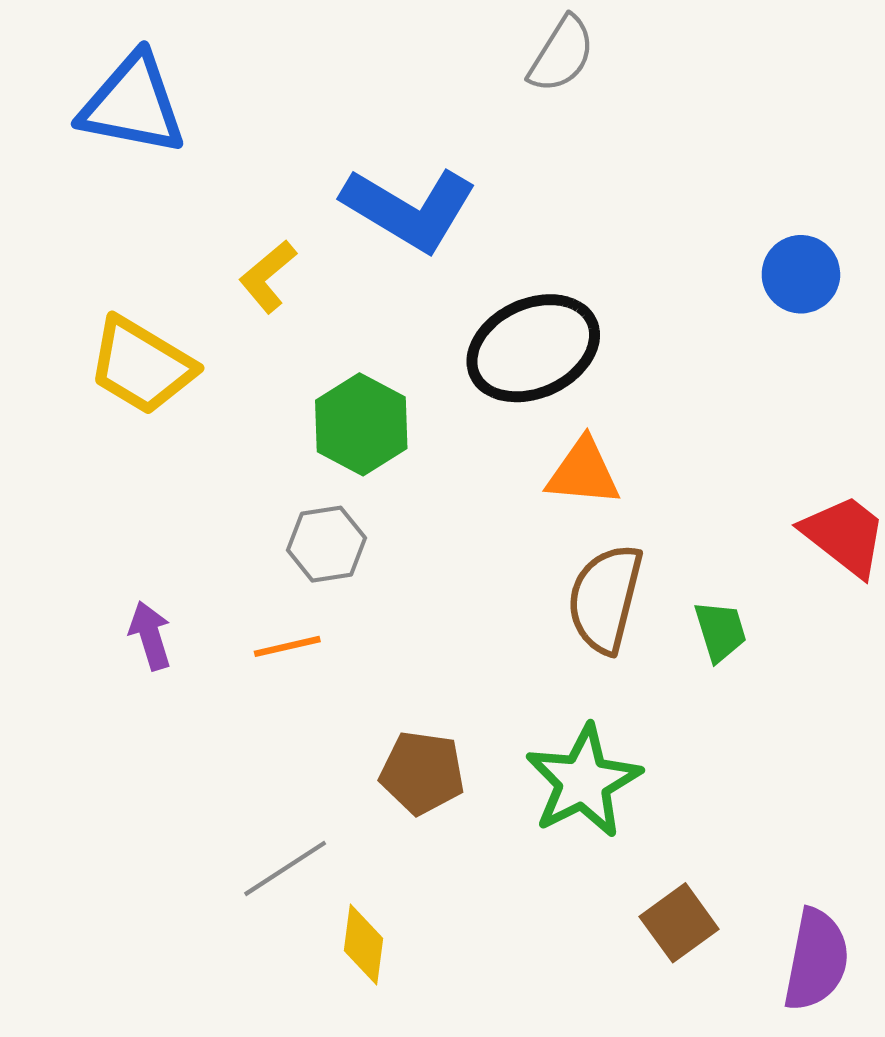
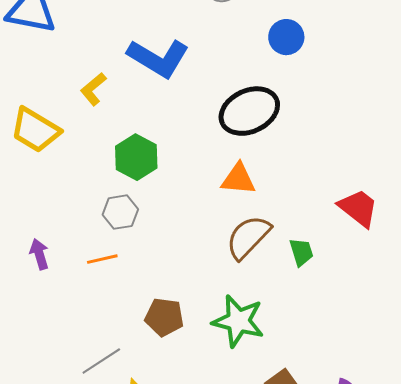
blue circle: (801, 274) -> (286, 37), moved
black ellipse: (533, 348) -> (249, 111), moved
brown semicircle: (605, 599) -> (248, 237), turned 30
green star: (583, 781) -> (238, 321), turned -30

